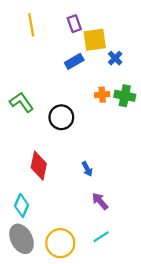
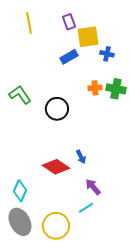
blue cross: (115, 58) -> (107, 54), turned -32
red diamond: (39, 166) -> (56, 167), moved, turned -68
cyan line: (101, 237) -> (86, 208), moved

